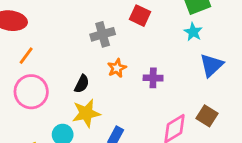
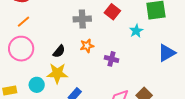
cyan star: (193, 32) -> (136, 31), moved
blue triangle: (211, 65) -> (167, 53), moved

